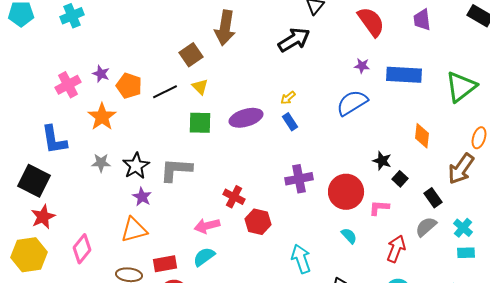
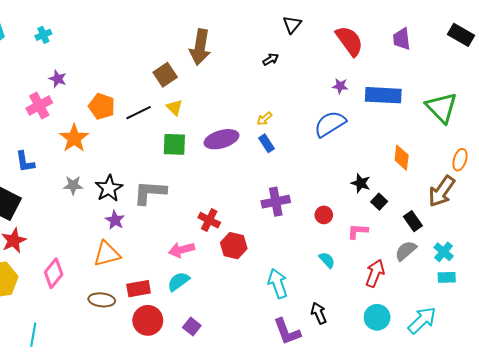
cyan cross: (72, 16) -> (43, 35), size x0.7
black arrow: (294, 40) -> (271, 59), size x0.5
purple star: (101, 74) -> (58, 79), moved
green triangle: (461, 87) -> (442, 107), turned -36
blue L-shape: (54, 140) -> (25, 162), size x0.7
red circle: (346, 192) -> (324, 215), size x0.5

